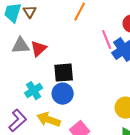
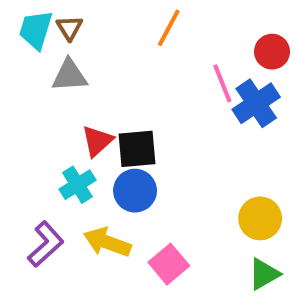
gray triangle: (21, 46) -> (69, 75), moved
red triangle: (39, 49) -> (97, 141), moved

